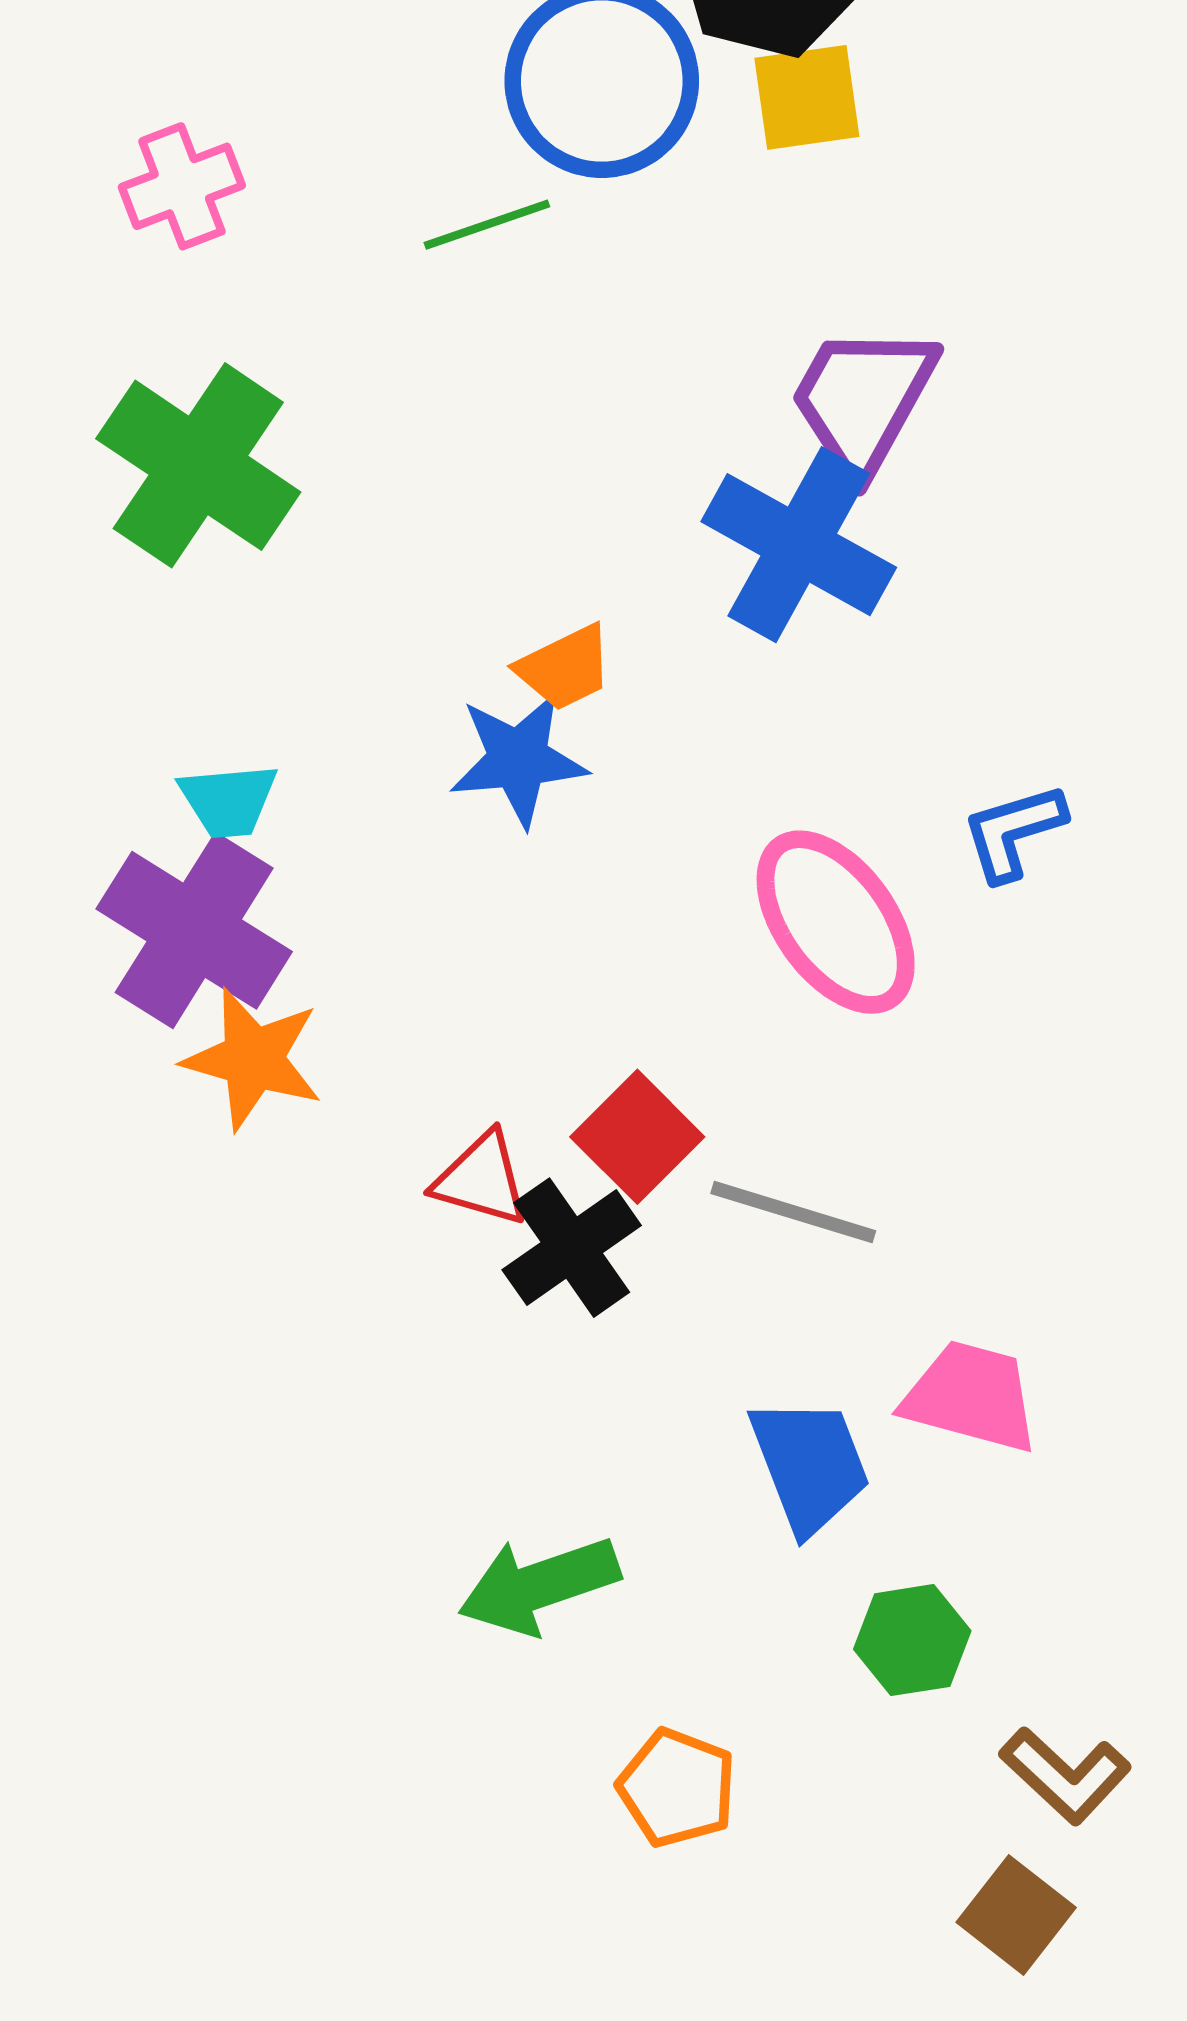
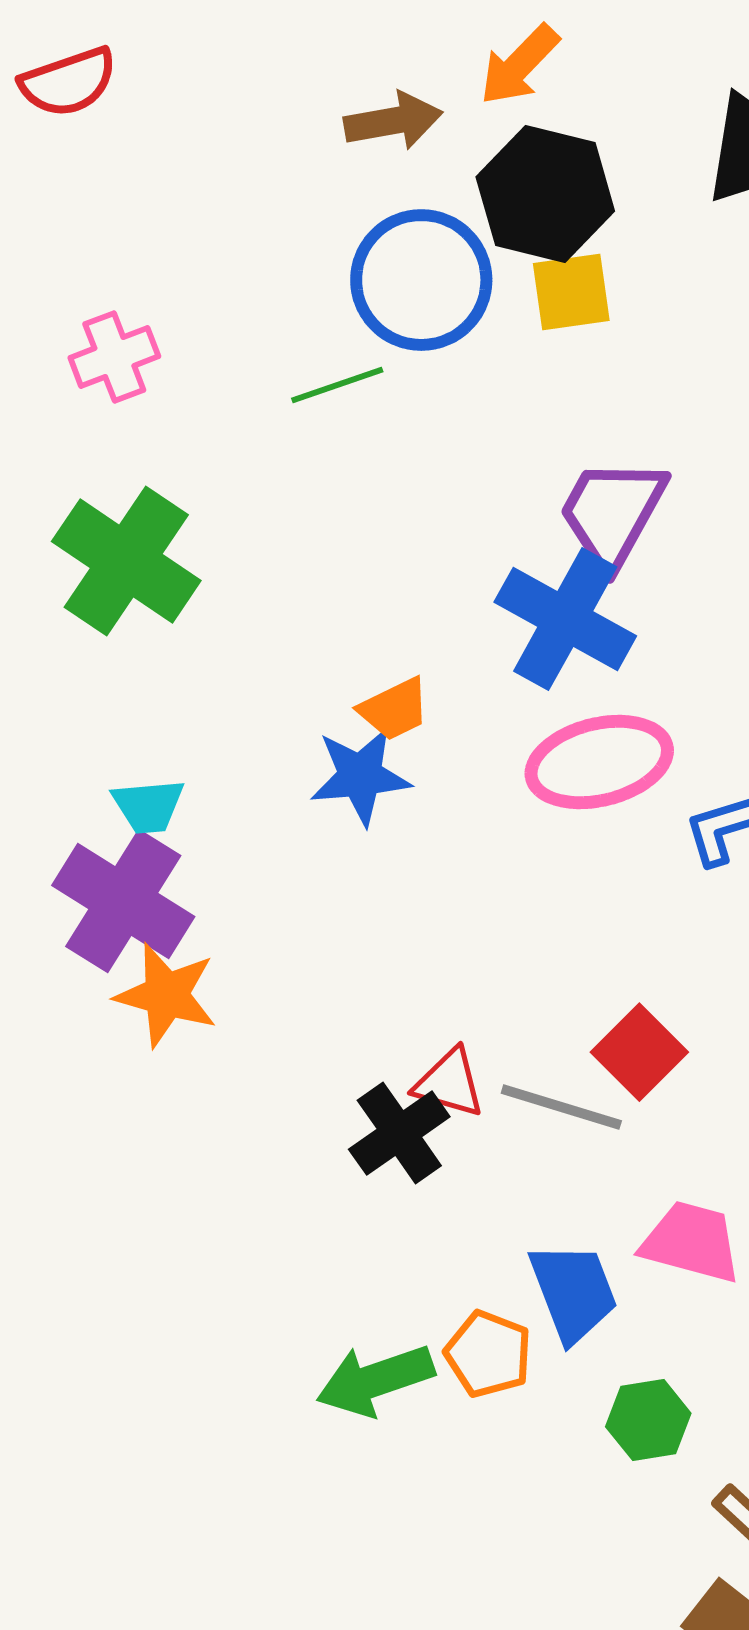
pink ellipse: (836, 922) -> (599, 762), moved, turned -68
red square: (637, 1137) -> (639, 1052), moved
red triangle: (481, 1179) -> (449, 1083), moved
orange pentagon: (677, 1788) -> (488, 1354), moved

